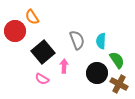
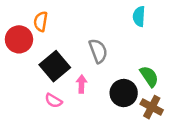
orange semicircle: (32, 17) -> (41, 22), turned 42
cyan semicircle: (101, 41) -> (139, 16), moved

